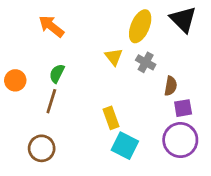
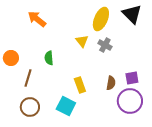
green semicircle: (57, 73) -> (49, 58), moved, turned -32
brown semicircle: (171, 86) -> (111, 83), moved
brown line: (51, 101) -> (28, 78), moved
cyan square: (125, 146) -> (66, 106), moved

